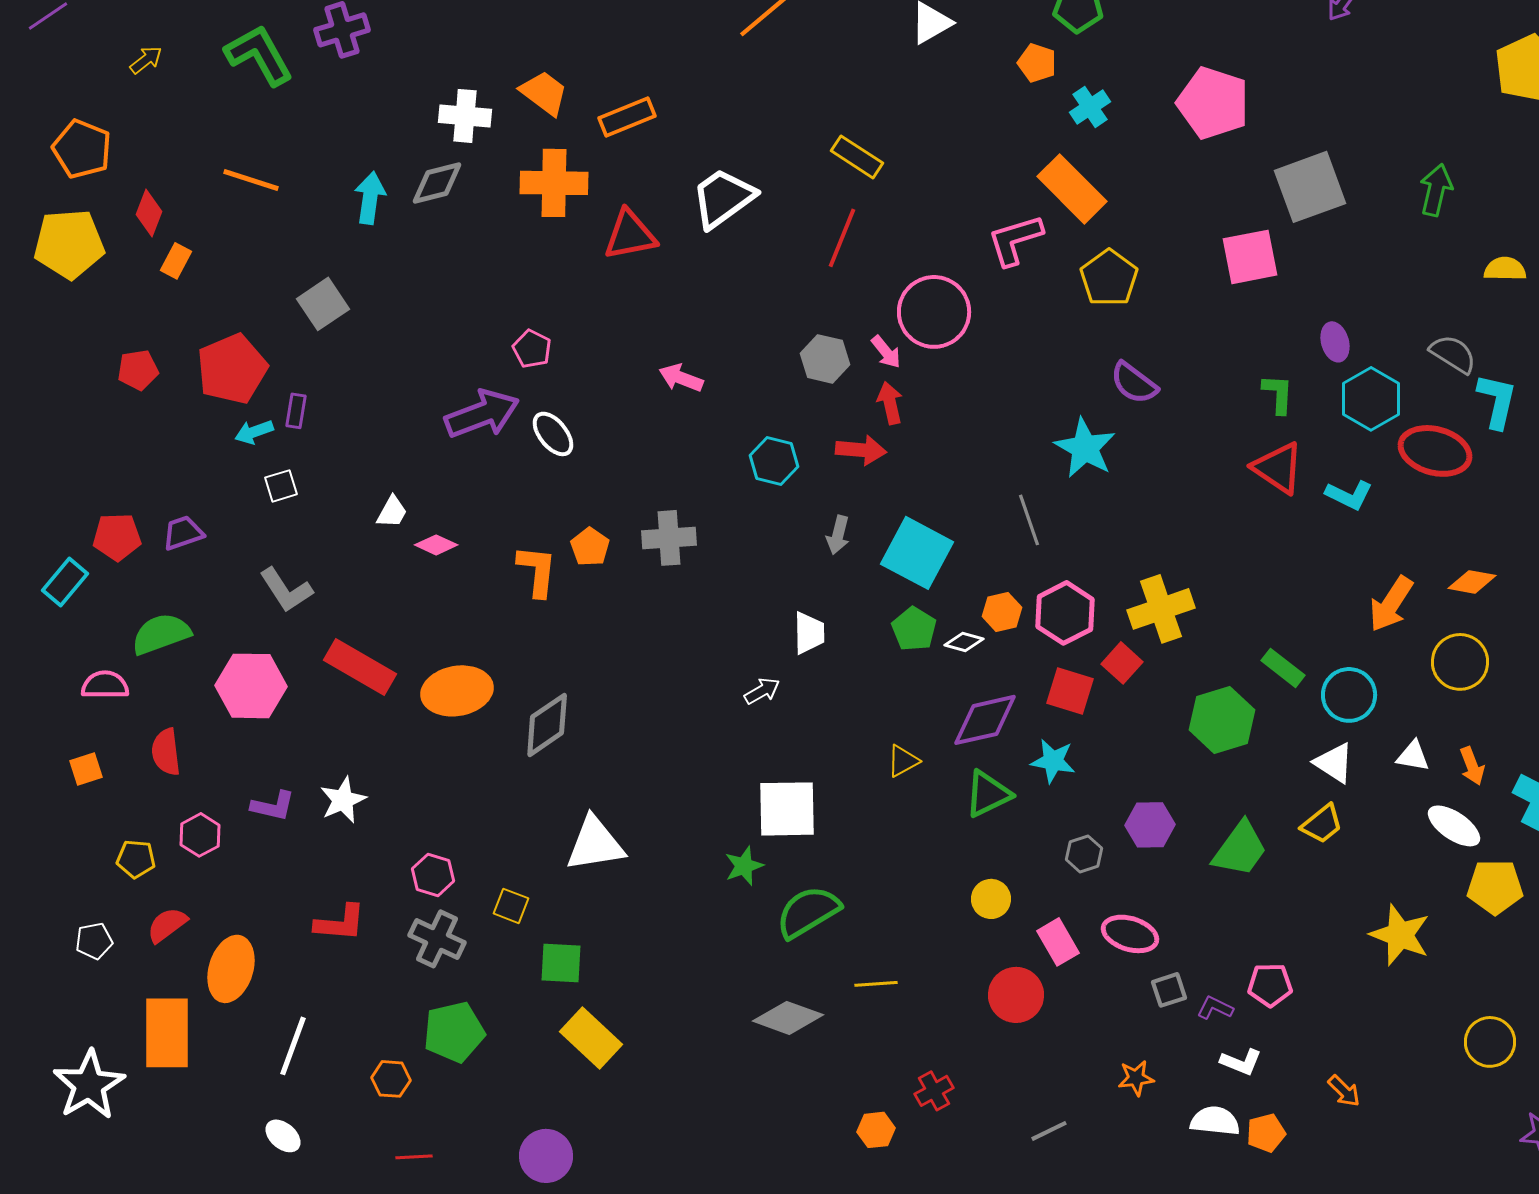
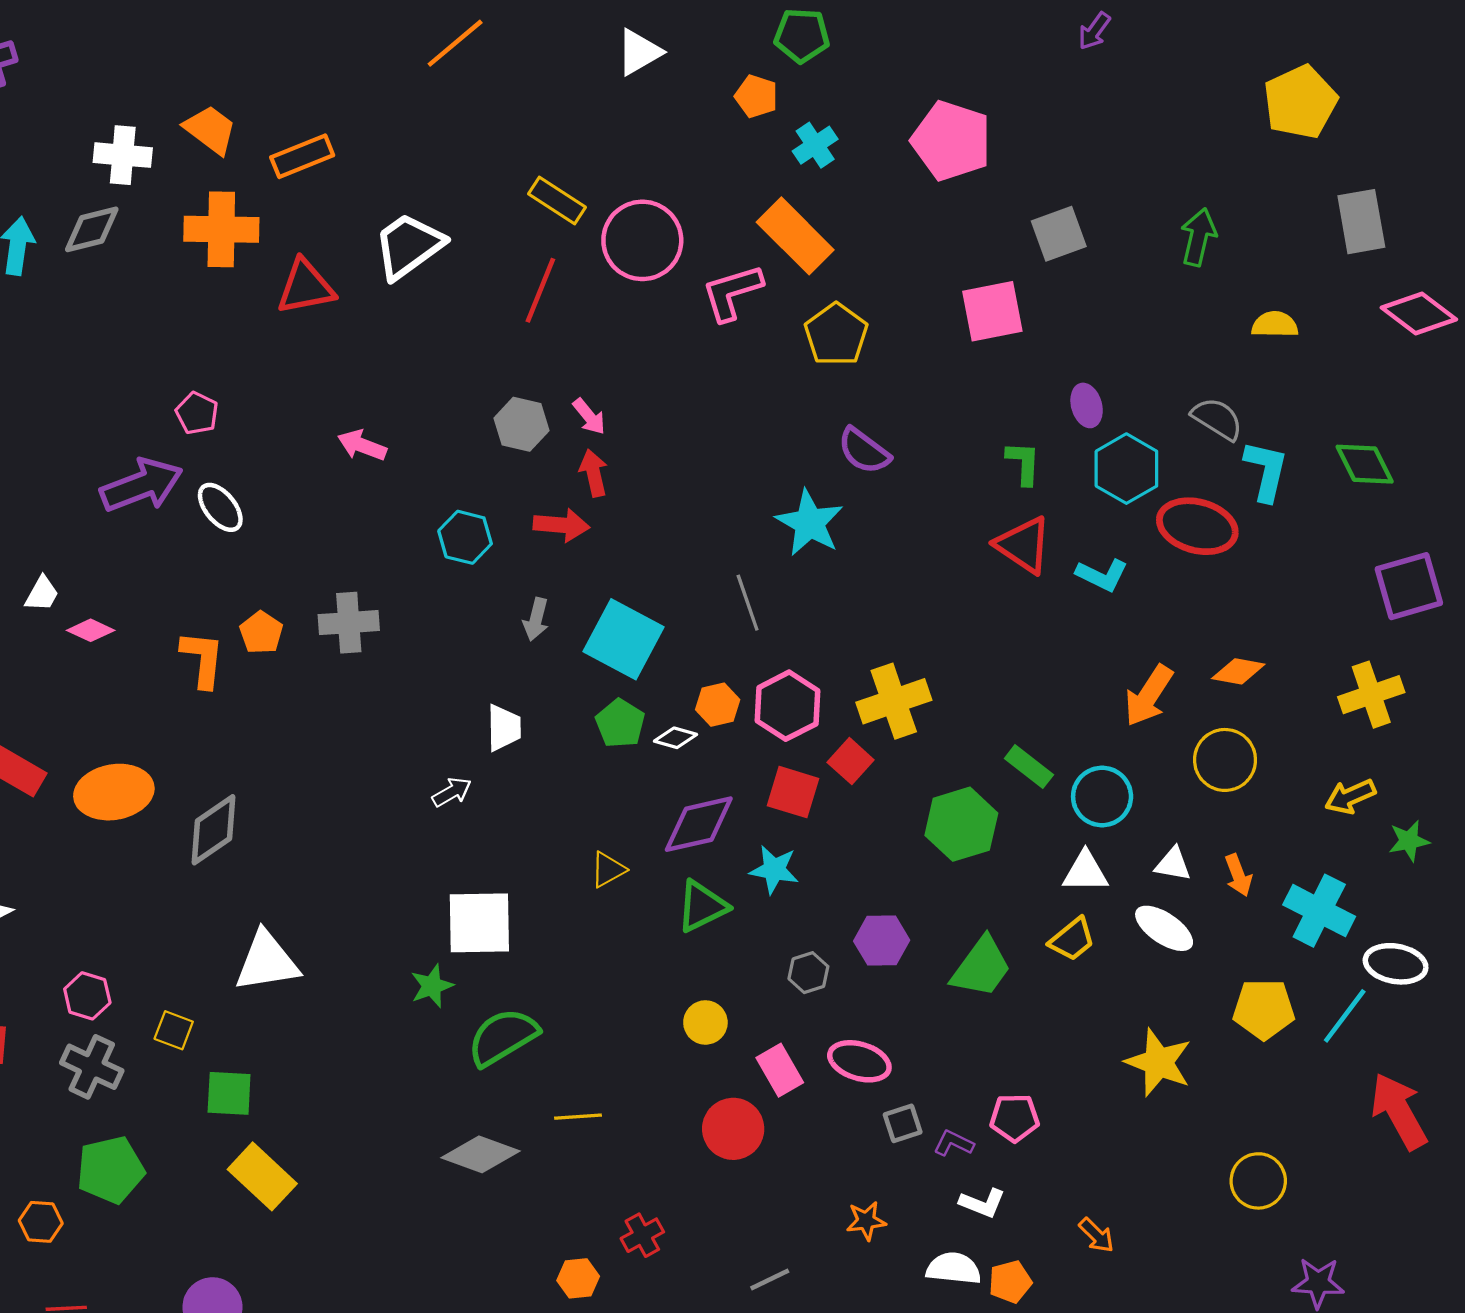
gray square: (1310, 187) -> (1059, 234), size x0.7
pink circle: (934, 312) -> (642, 240), moved
white triangle: (1334, 763) -> (1085, 872), turned -33
white ellipse: (1454, 826) -> (1164, 928), moved

